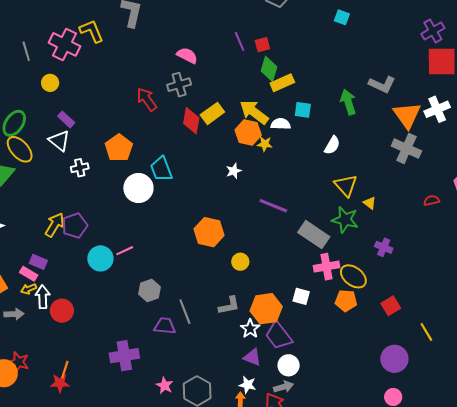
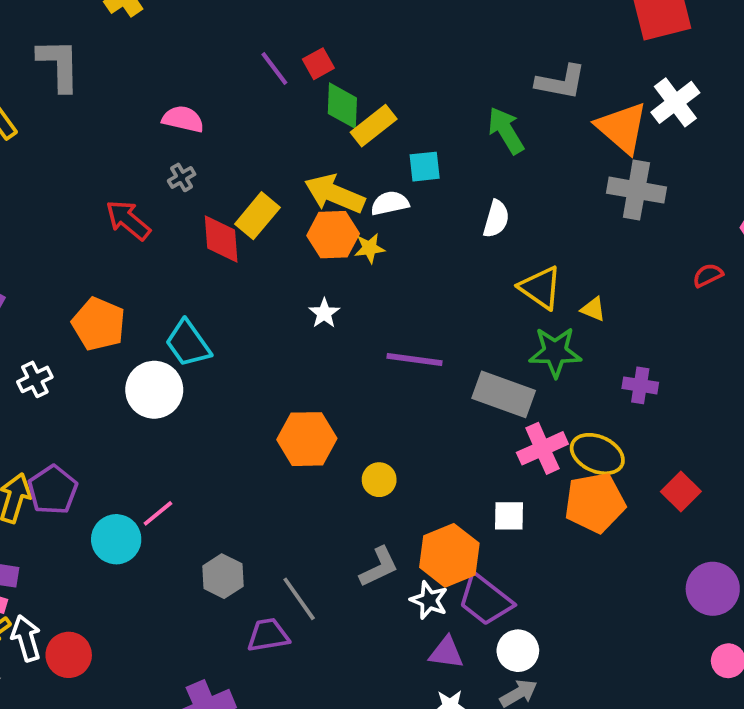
gray cross: (179, 85) -> (182, 177), size x0.6
orange pentagon: (346, 301) -> (595, 503), size x1.4

